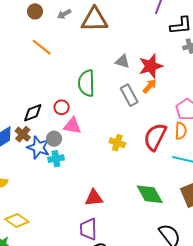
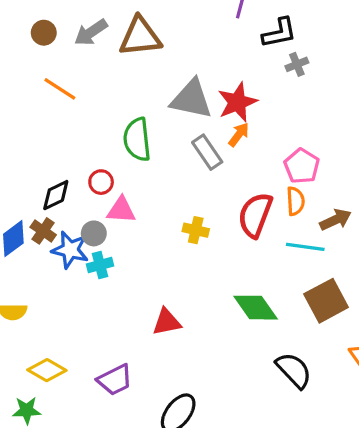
gray arrow: (64, 14) -> (91, 32), size x1.5
gray triangle: (122, 61) -> (191, 99), size x1.8
purple trapezoid: (88, 229) -> (115, 380), moved, turned -110

